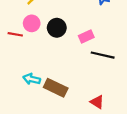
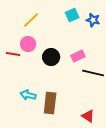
black circle: (57, 28) -> (51, 57), moved
brown rectangle: (56, 88) -> (50, 103), turned 70

